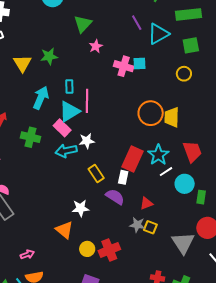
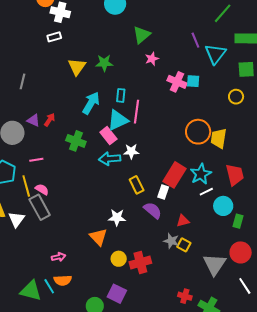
cyan triangle: (158, 34) -> (215, 54), turned -30

